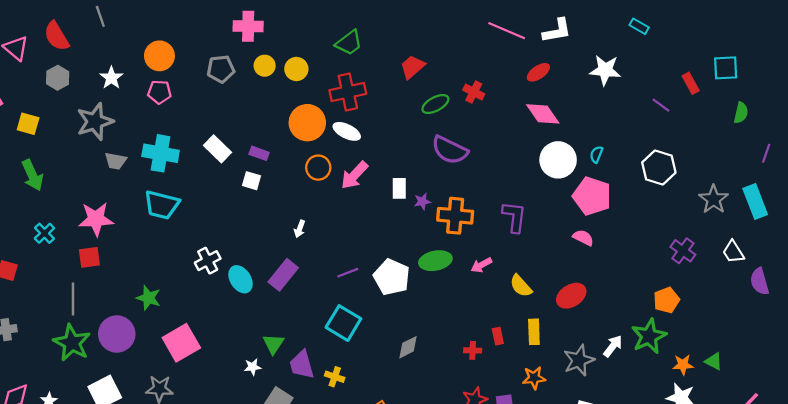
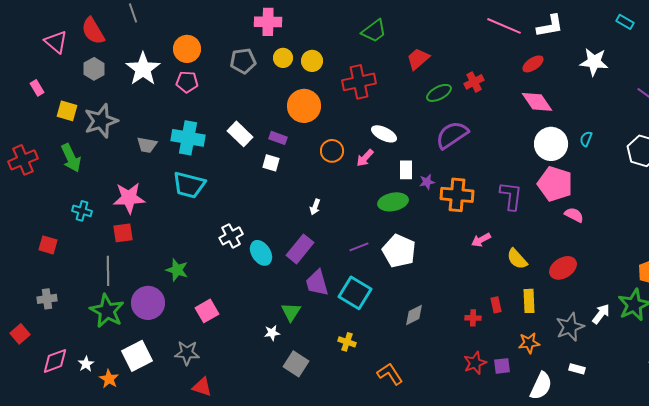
green trapezoid: (349, 43) -> (374, 31), moved
white star: (111, 78) -> (143, 69), size x1.6
red cross: (474, 92) -> (474, 82), turned 36
gray star: (95, 122) -> (101, 121), moved
orange circle: (307, 123) -> (304, 106), moved
white ellipse: (347, 131) -> (384, 134), moved
purple semicircle: (450, 150) -> (452, 135), turned 120
pink arrow: (354, 175) -> (365, 158), size x0.7
pink pentagon: (592, 196) -> (555, 184), moved
cyan cross: (44, 233) -> (82, 211), turned -30
green ellipse: (435, 261) -> (393, 202), moved
pink square: (181, 343) -> (207, 311), size x0.7
purple trapezoid: (302, 365) -> (317, 283), moved

